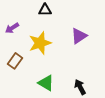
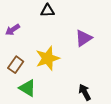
yellow star: (40, 43) -> (48, 58), moved
green triangle: (46, 83) -> (27, 88), moved

